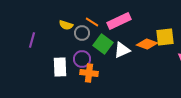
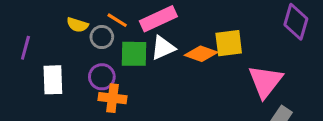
green square: (103, 44) -> (134, 54), turned -36
white triangle: (122, 50) -> (163, 48), moved
white rectangle: (60, 67) -> (53, 80), moved

